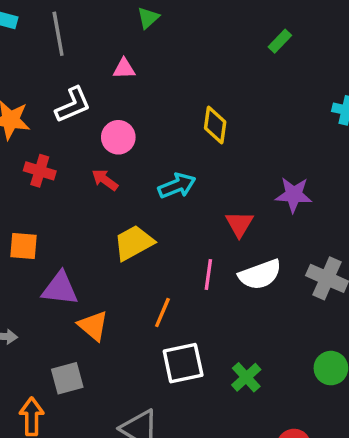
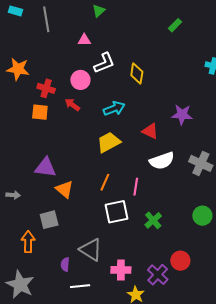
white L-shape: (73, 105) -> (104, 63), moved
red cross: (40, 171) -> (46, 88), moved
red triangle: (239, 224) -> (150, 131), turned -36
yellow trapezoid: (134, 243) -> (109, 142), moved
orange square: (23, 246) -> (40, 112), moved
pink line: (208, 274) -> (136, 187), moved

